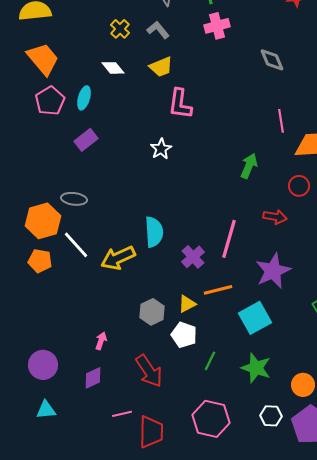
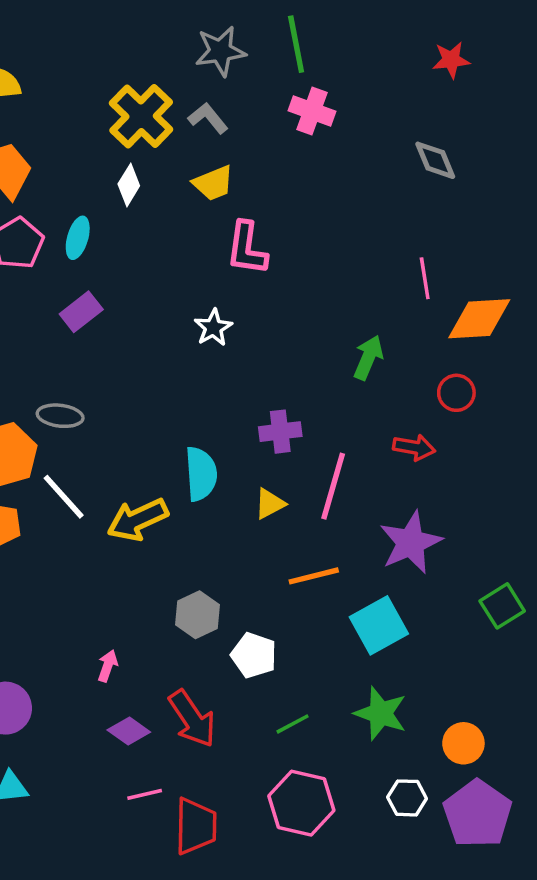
pink cross: (217, 26) -> (312, 111), turned 35
yellow cross: (120, 29) -> (141, 116), size x1.8
gray diamond: (272, 60) -> (435, 160), moved
white diamond: (113, 68) -> (129, 185), turned 70
purple cross: (193, 257) -> (280, 432), moved, turned 35
yellow triangle: (187, 304) -> (270, 504), moved
green line: (210, 361) -> (293, 724), moved, turned 36
purple diamond: (93, 378) -> (129, 731), moved, turned 60

